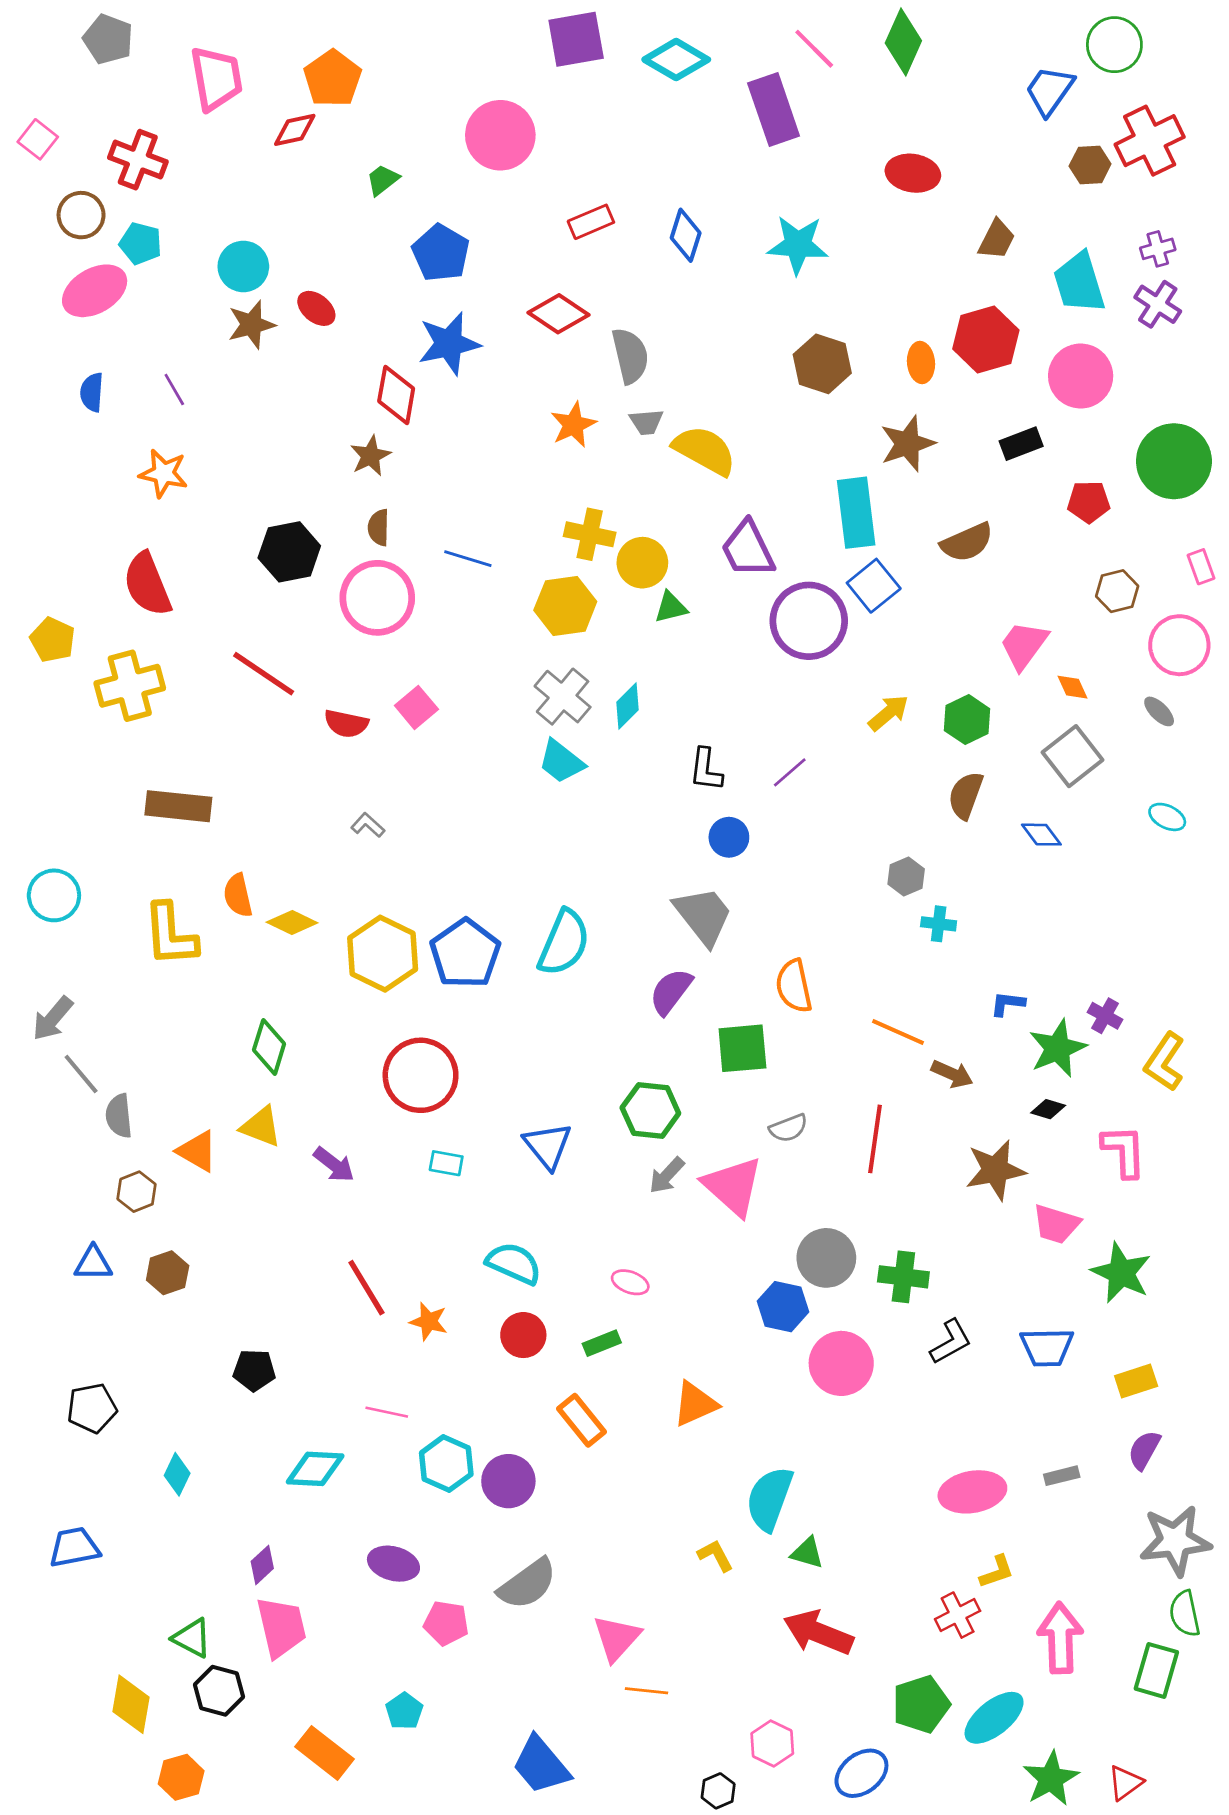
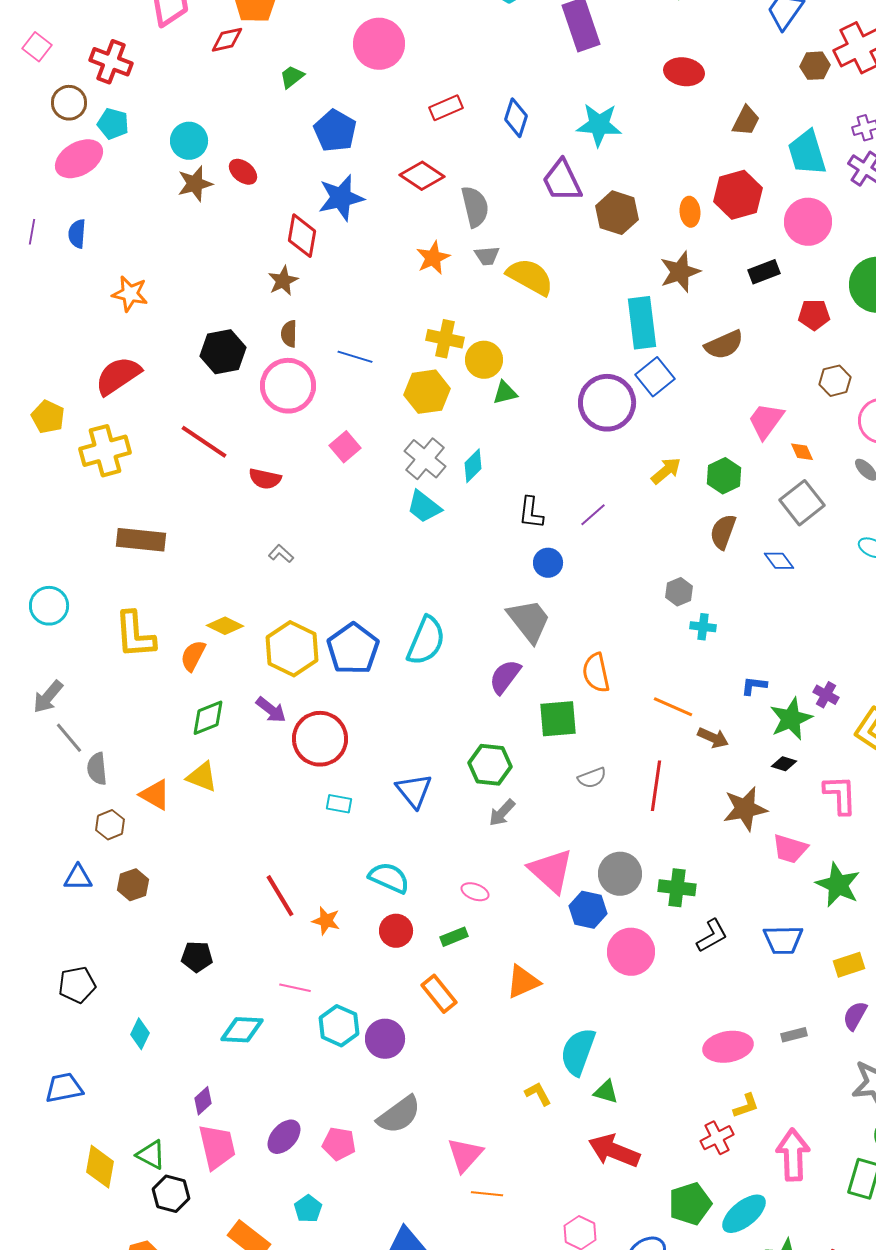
purple line: (174, 390) -> (32, 232), moved, turned 40
purple trapezoid: (748, 549) -> (562, 181), moved
red semicircle: (147, 584) -> (118, 376), turned 78
pink square: (416, 707) -> (345, 447), moved
orange semicircle: (238, 895) -> (193, 656), moved, turned 40
green diamond: (269, 1047) -> (208, 718), turned 51
purple arrow: (334, 1165) -> (271, 710), moved
pink triangle: (733, 1186) -> (551, 871), moved
purple ellipse: (393, 1564) -> (284, 1137), moved, turned -63
yellow diamond: (131, 1704) -> (100, 1167), moved

